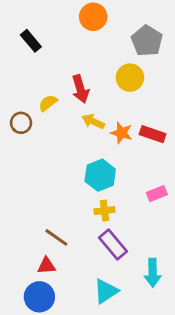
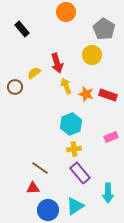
yellow arrow: (93, 121) -> (66, 86), turned 42
blue circle: (39, 297) -> (48, 210), moved

